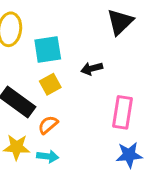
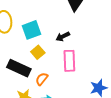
pink rectangle: (122, 112) -> (69, 61), moved

